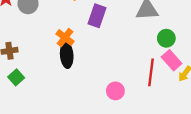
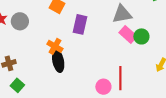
pink rectangle: (172, 60) -> (128, 34), moved
red line: (151, 72) -> (120, 78), moved

